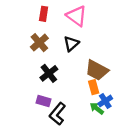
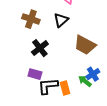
brown cross: (39, 43) -> (31, 19), turned -30
orange rectangle: (94, 87) -> (65, 88), moved
black L-shape: (57, 114) -> (48, 86), turned 45

